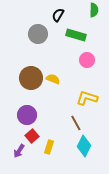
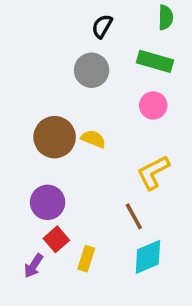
gray circle: (38, 34) -> (92, 70), moved
green rectangle: (76, 35) -> (155, 61), moved
yellow L-shape: (87, 98) -> (153, 172), turned -45
cyan diamond: (84, 146) -> (148, 257), turned 40

